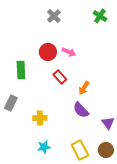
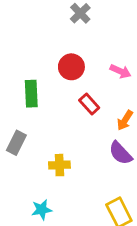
pink arrow: (69, 52) -> (120, 71), moved
cyan star: (44, 147) -> (42, 210), moved

